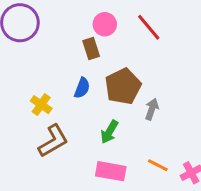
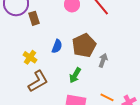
brown rectangle: (91, 48) -> (34, 18), moved

